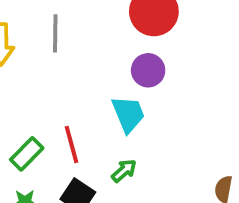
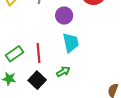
purple circle: (148, 70) -> (64, 16), moved

